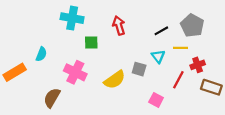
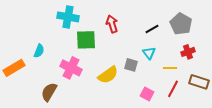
green square: (91, 43) -> (86, 40), size x1.5
yellow line: (181, 48) -> (170, 68), moved
red cross: (198, 65) -> (188, 52), moved
red line: (178, 80) -> (173, 89), moved

